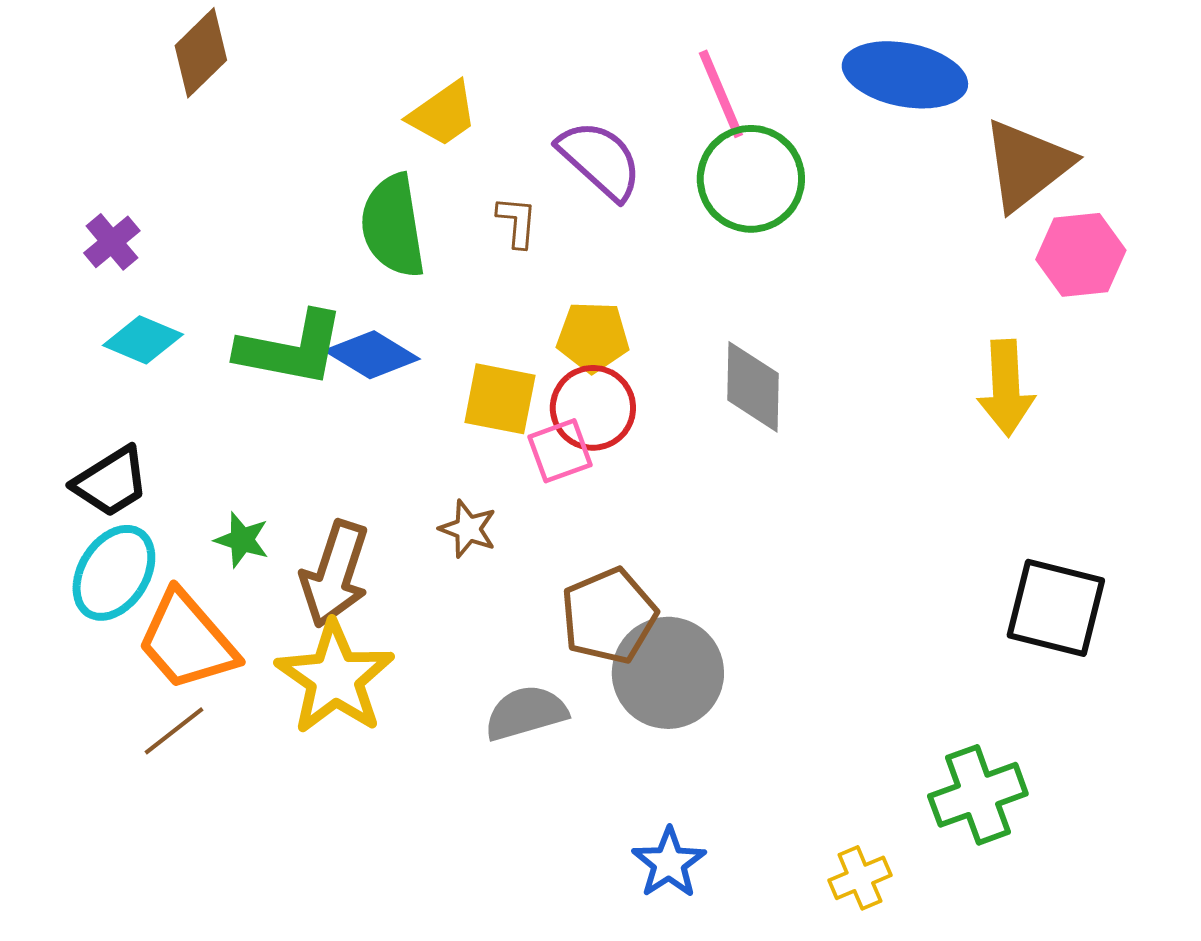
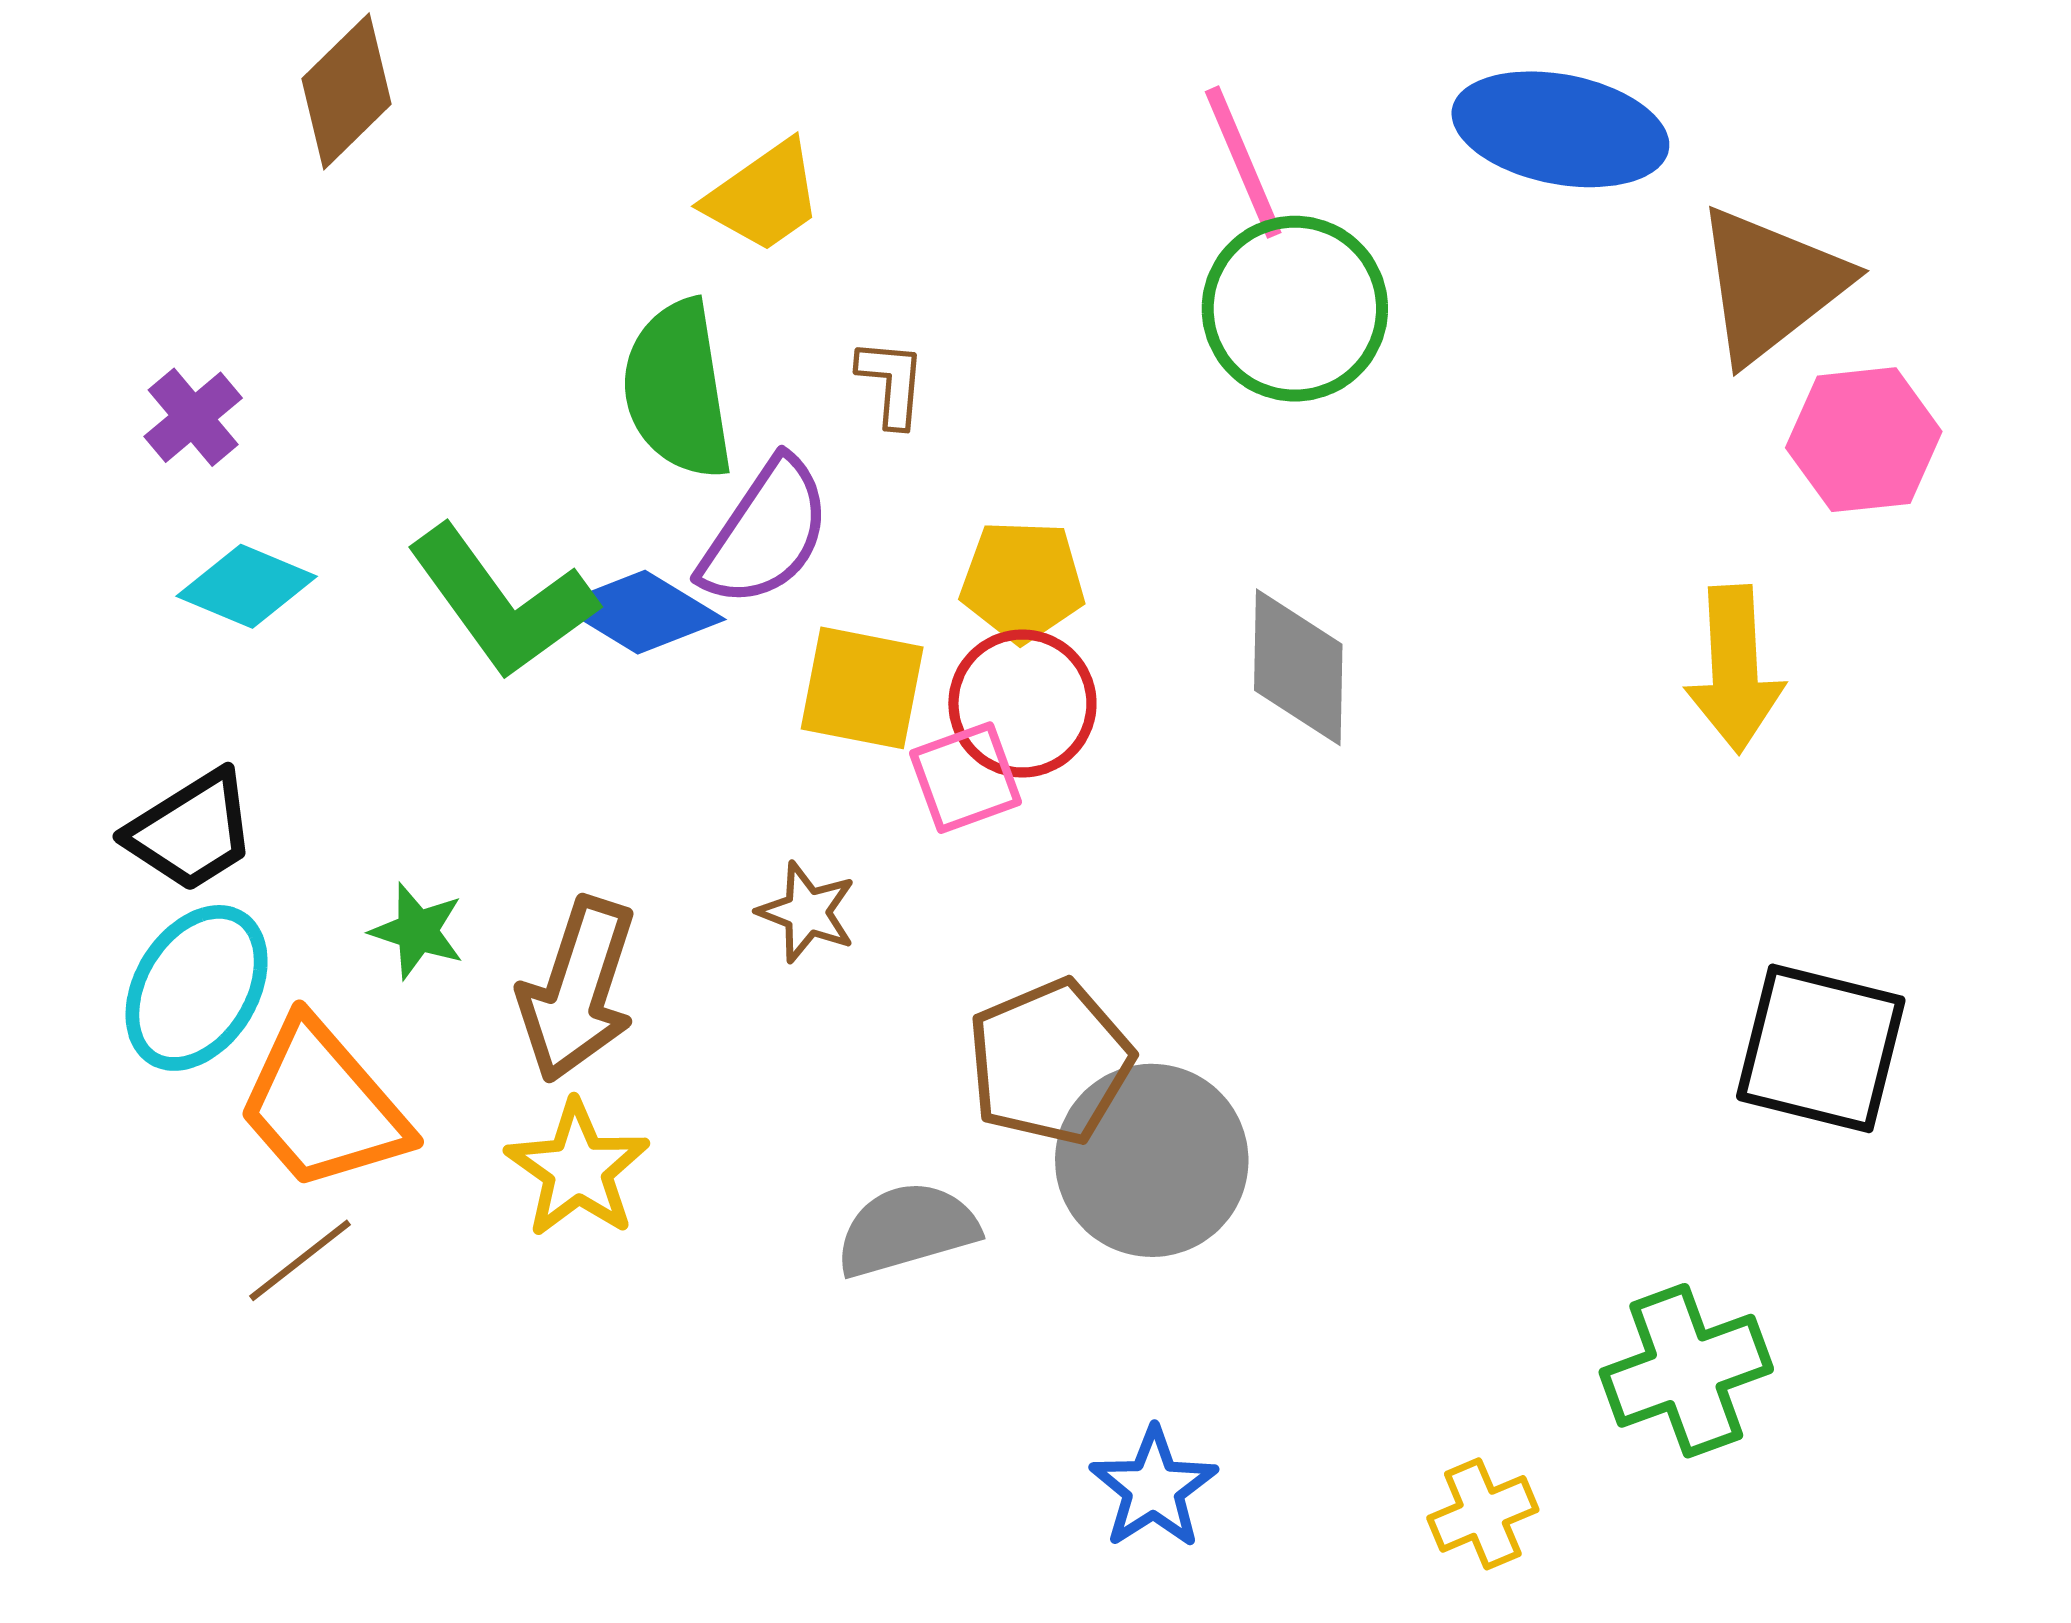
purple semicircle: (600, 160) -> (766, 533), moved, turned 82
green L-shape: (291, 349) -> (502, 602), turned 43
yellow star: (335, 678) -> (578, 1169), size x0.7

